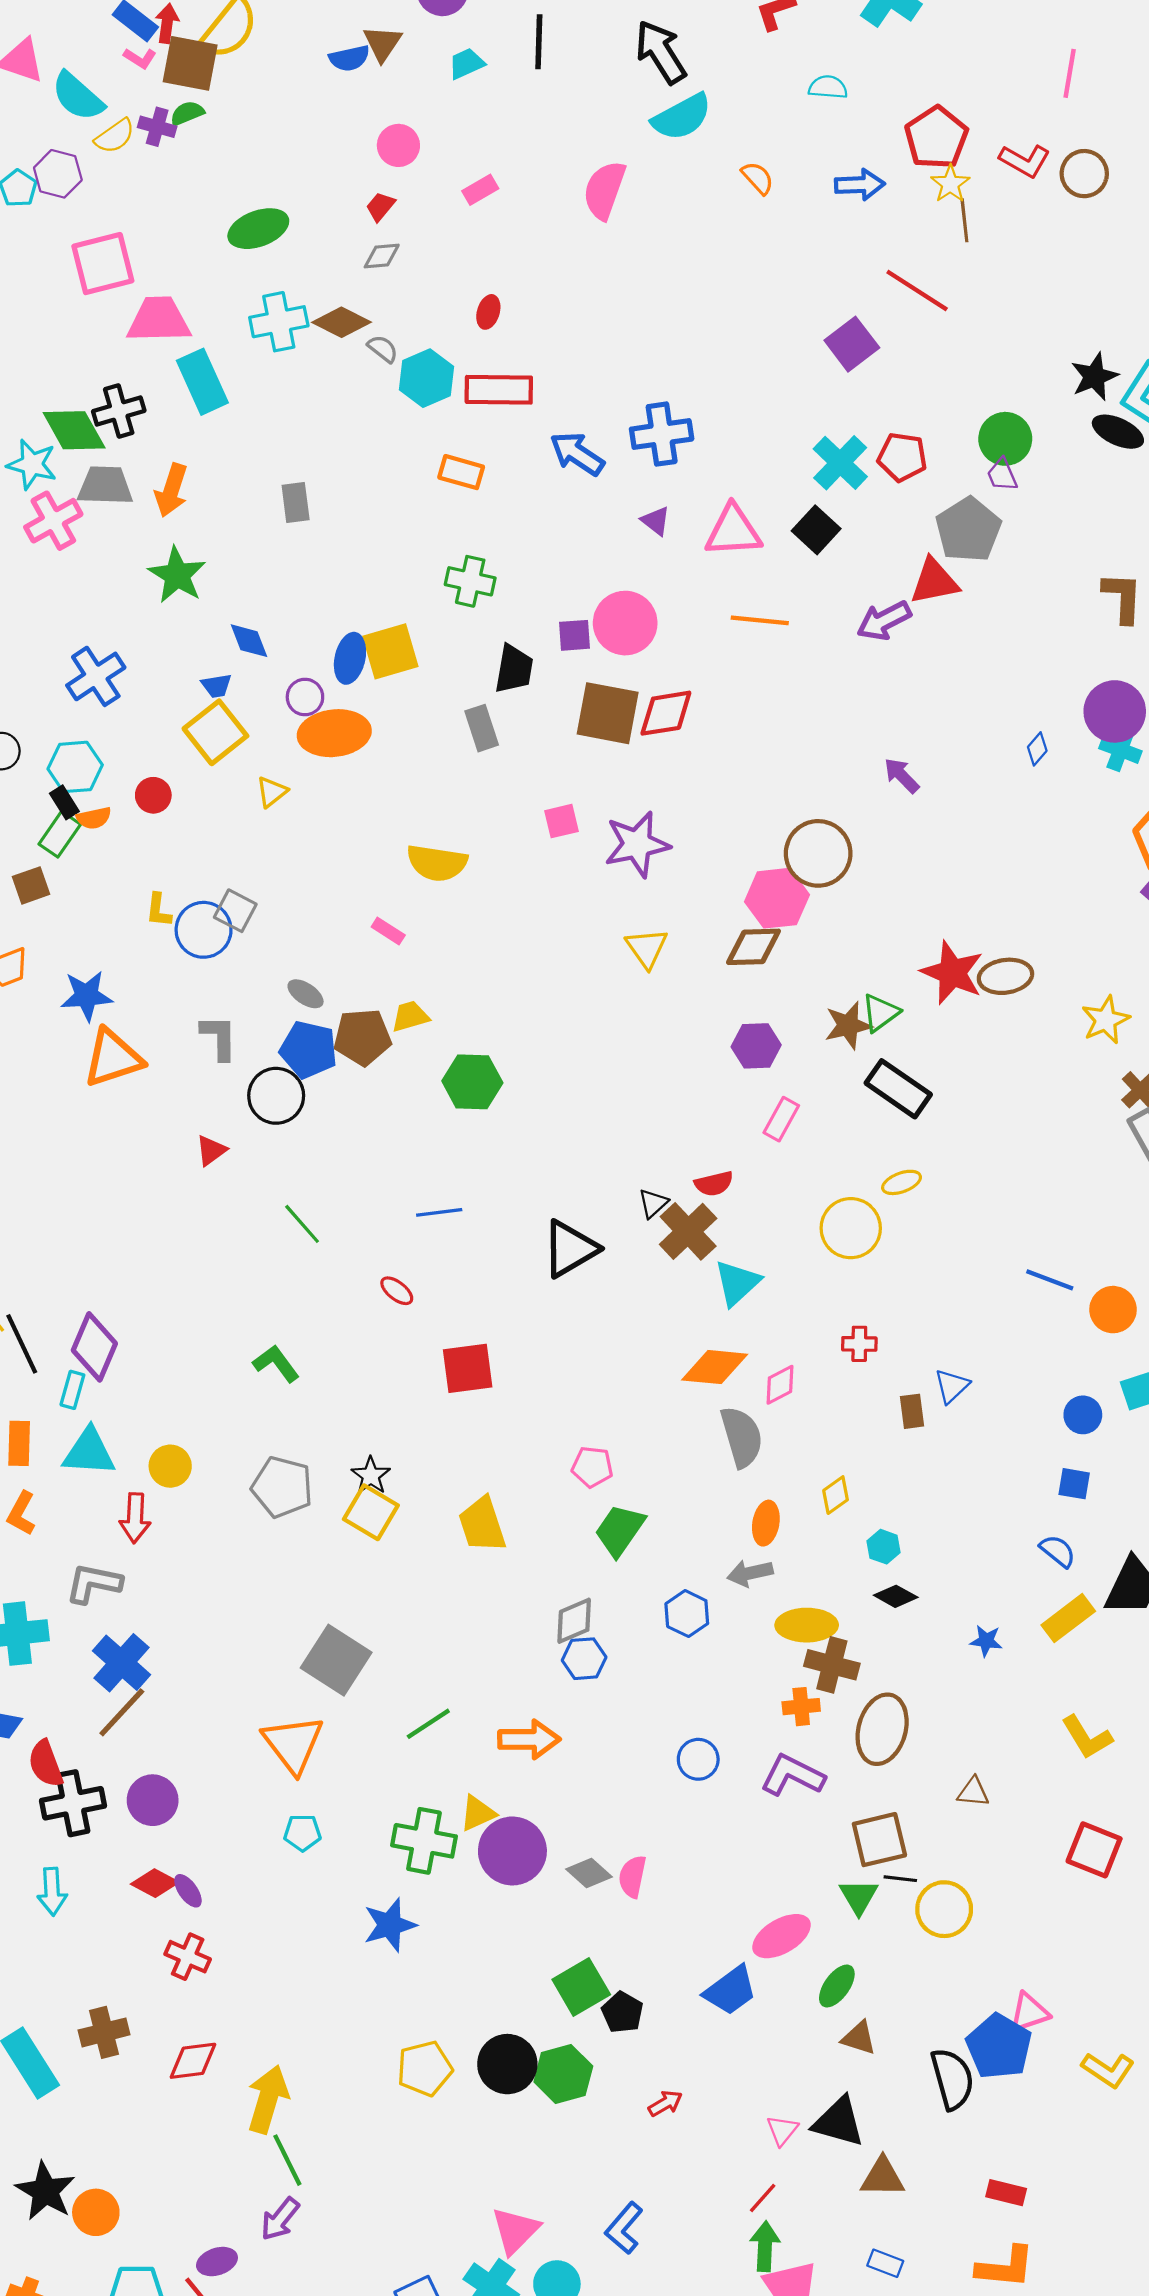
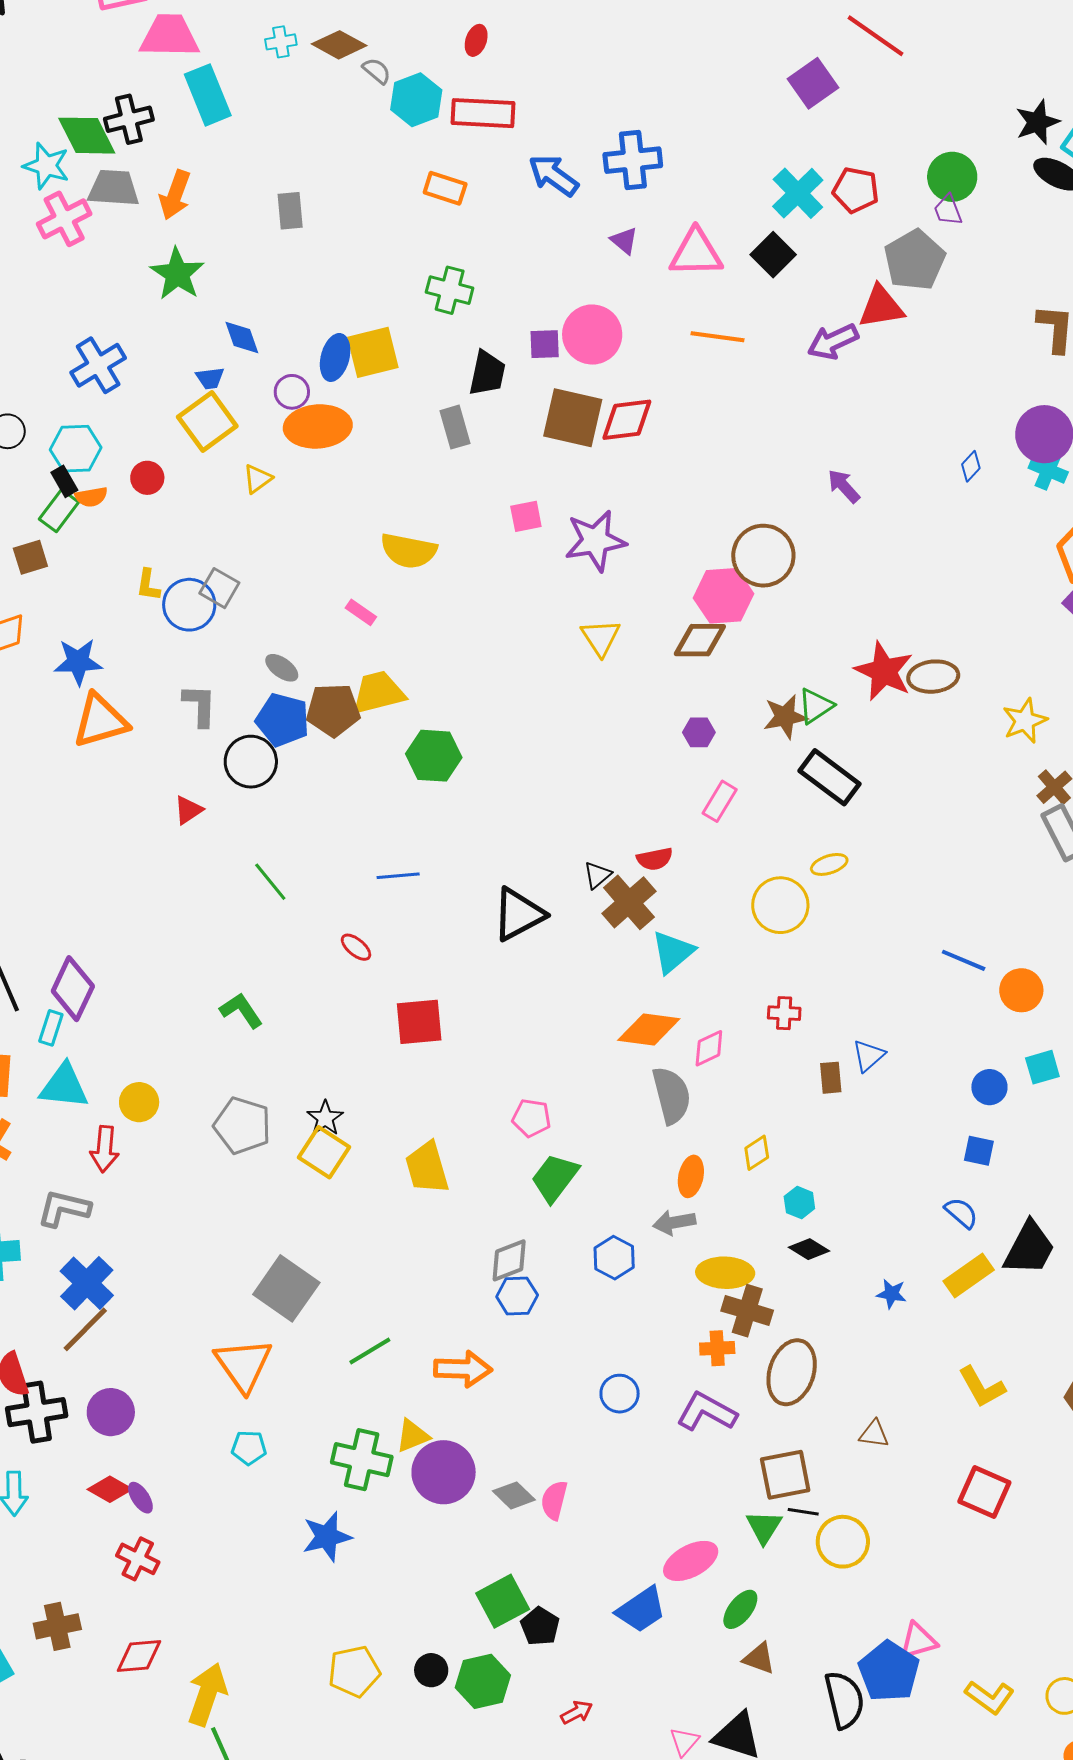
cyan cross: (279, 322) -> (281, 42), size x0.6
yellow trapezoid: (410, 1016) -> (378, 693), size x1.5
purple hexagon: (756, 1046) -> (699, 732), size x0.7
black circle: (507, 2064) -> (431, 1670), size x0.6

